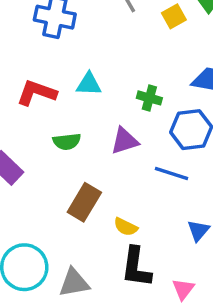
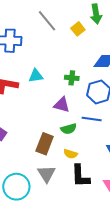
purple triangle: (125, 141) -> (62, 105), turned 42
green semicircle: (67, 142) -> (69, 129), moved
gray triangle: (74, 283) -> (46, 174), moved, turned -42

